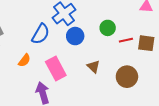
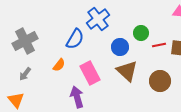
blue circle: (75, 36) -> (120, 47), moved
brown triangle: (93, 66) -> (127, 71), size x1.6

